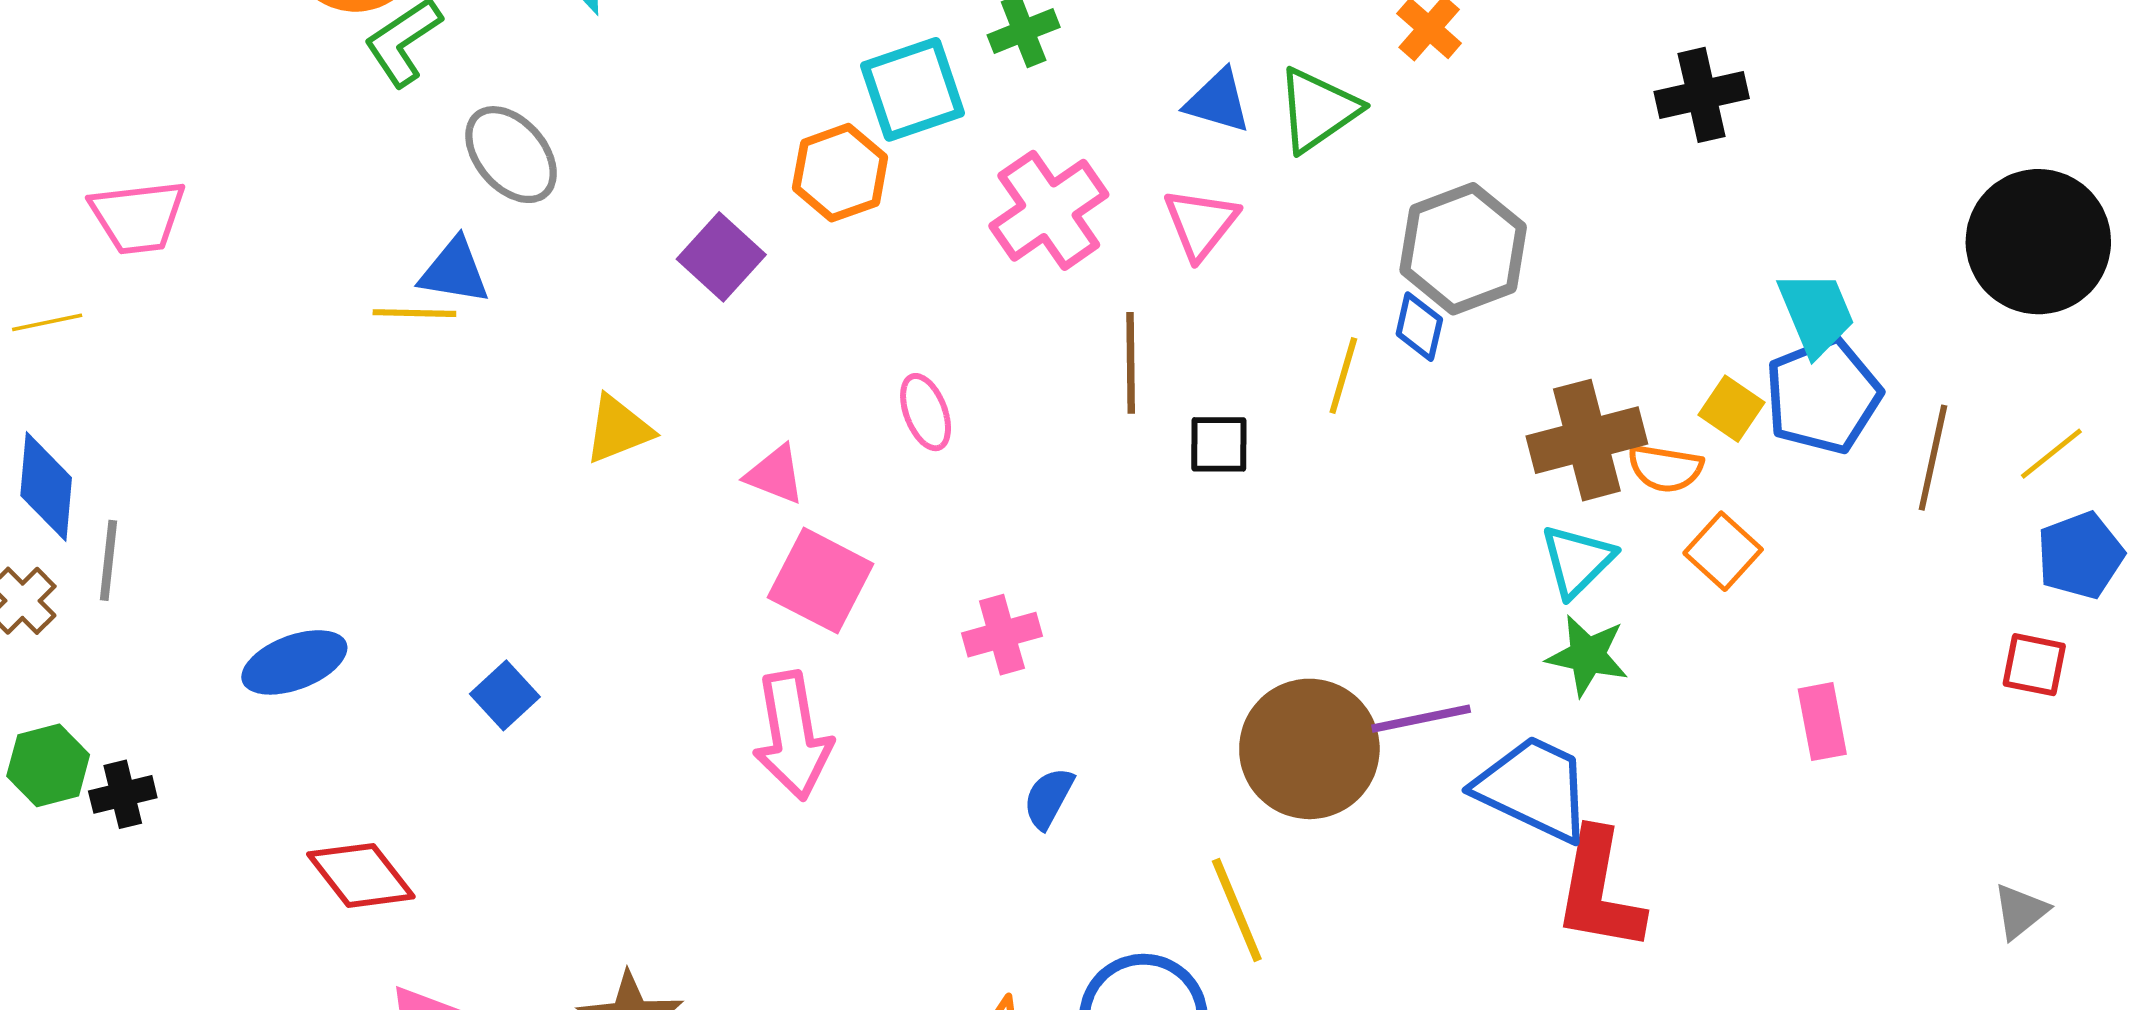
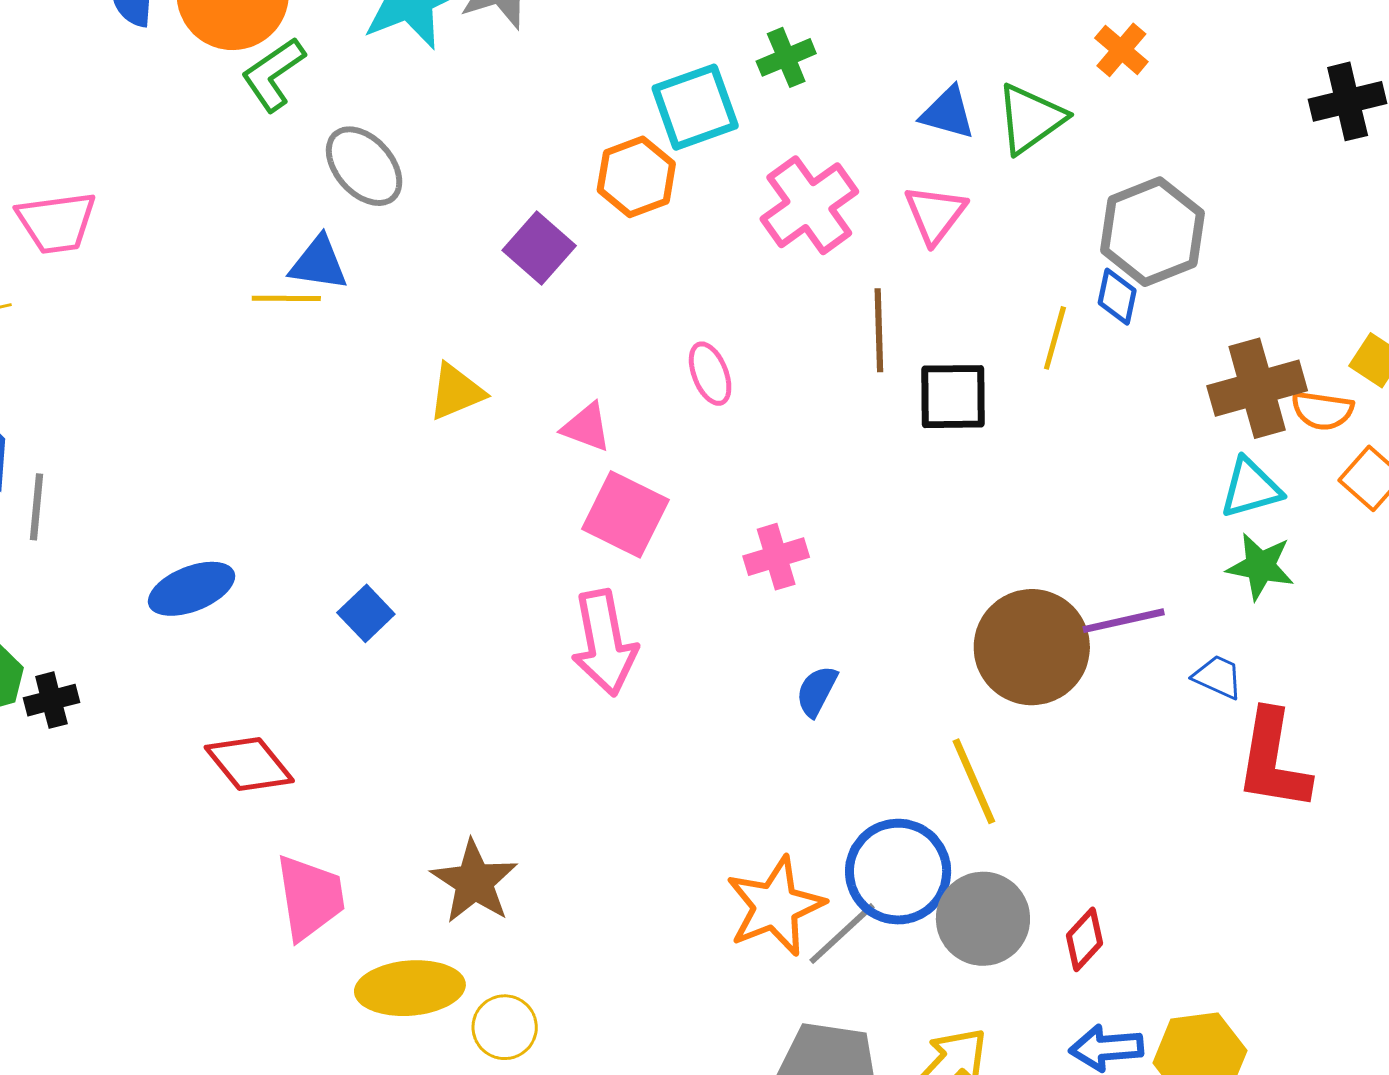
black square: (1219, 444) -> (953, 397), size x1.4
cyan triangle: (1577, 561) -> (1251, 488), turned 30
blue trapezoid: (1534, 788) -> (1218, 677), size x0.5

